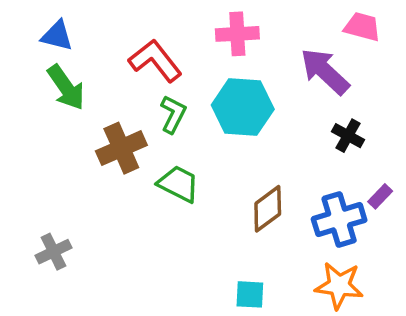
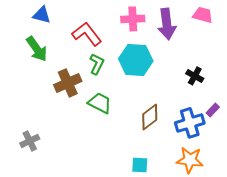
blue triangle: (57, 36) -> (42, 15), moved
purple arrow: (325, 71) -> (167, 24), moved, turned -140

